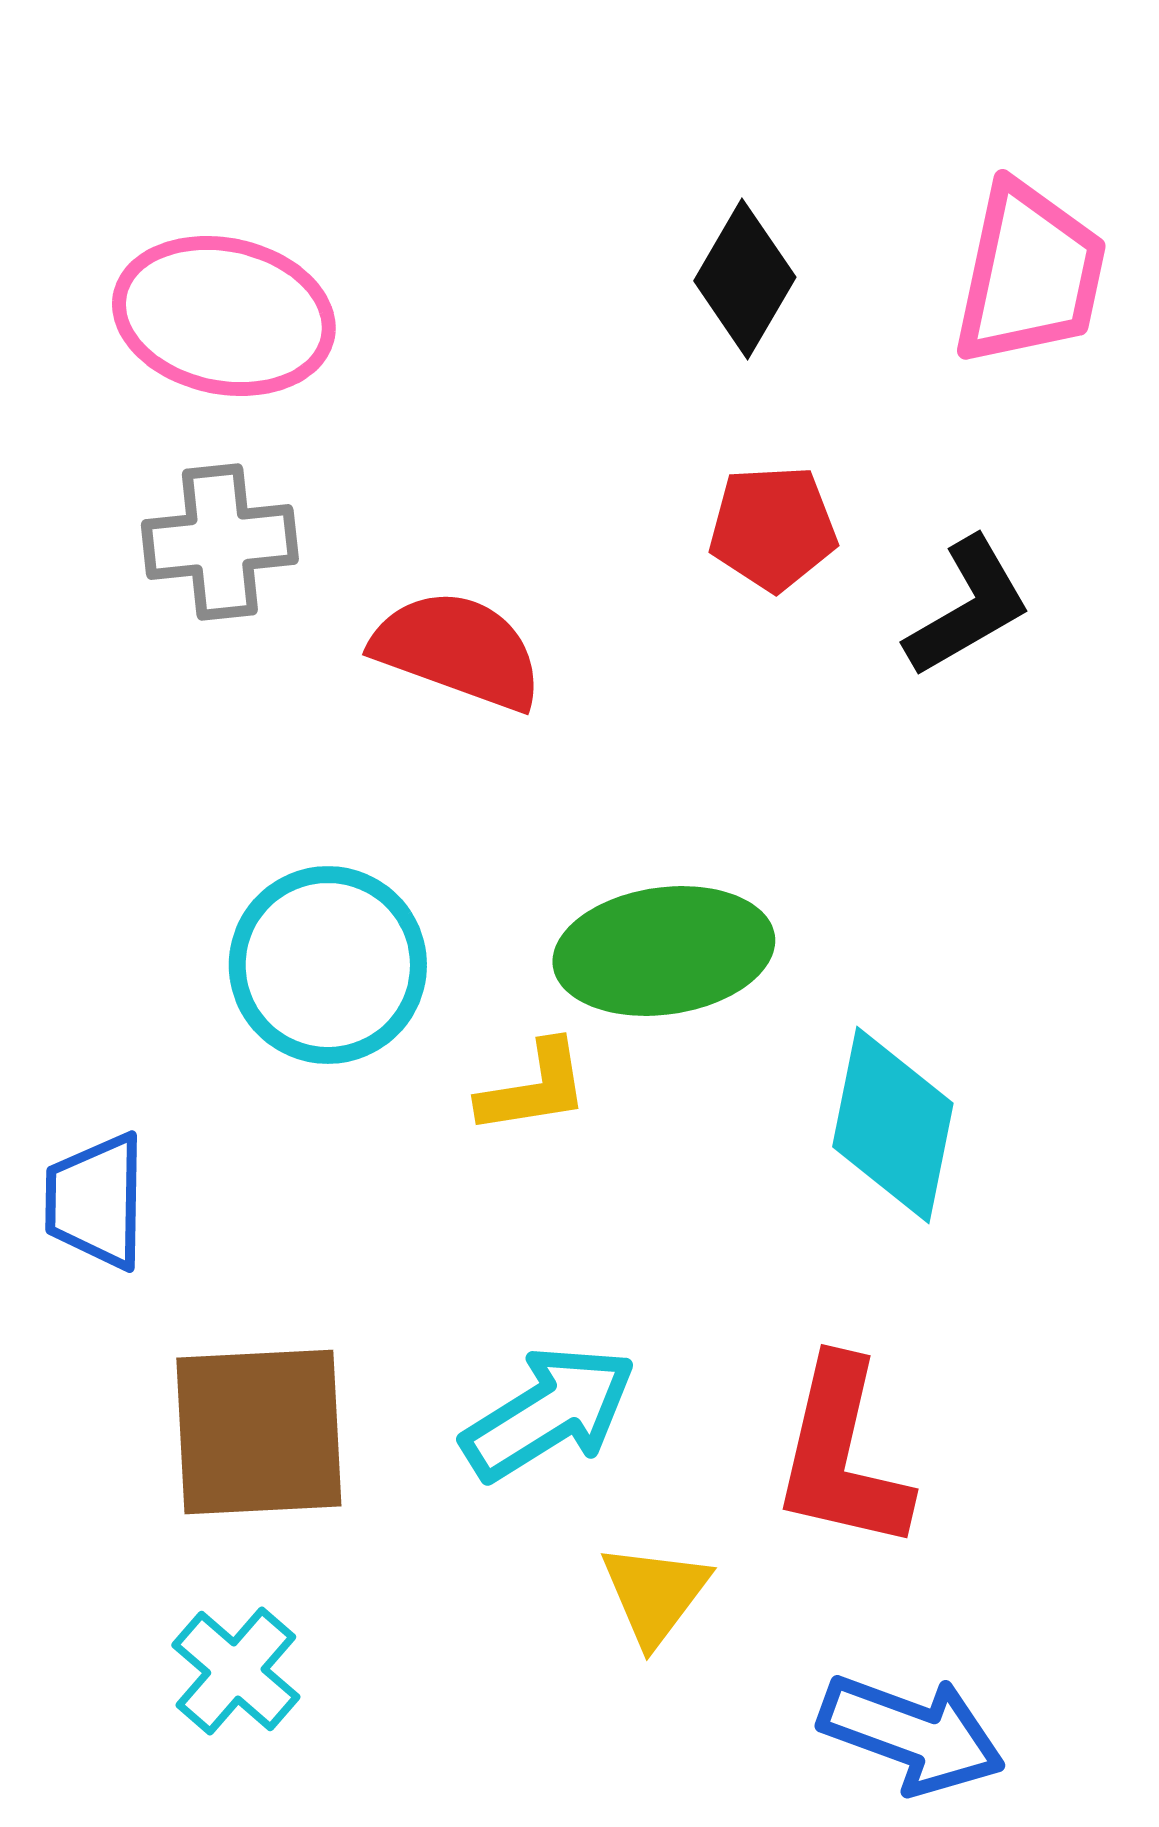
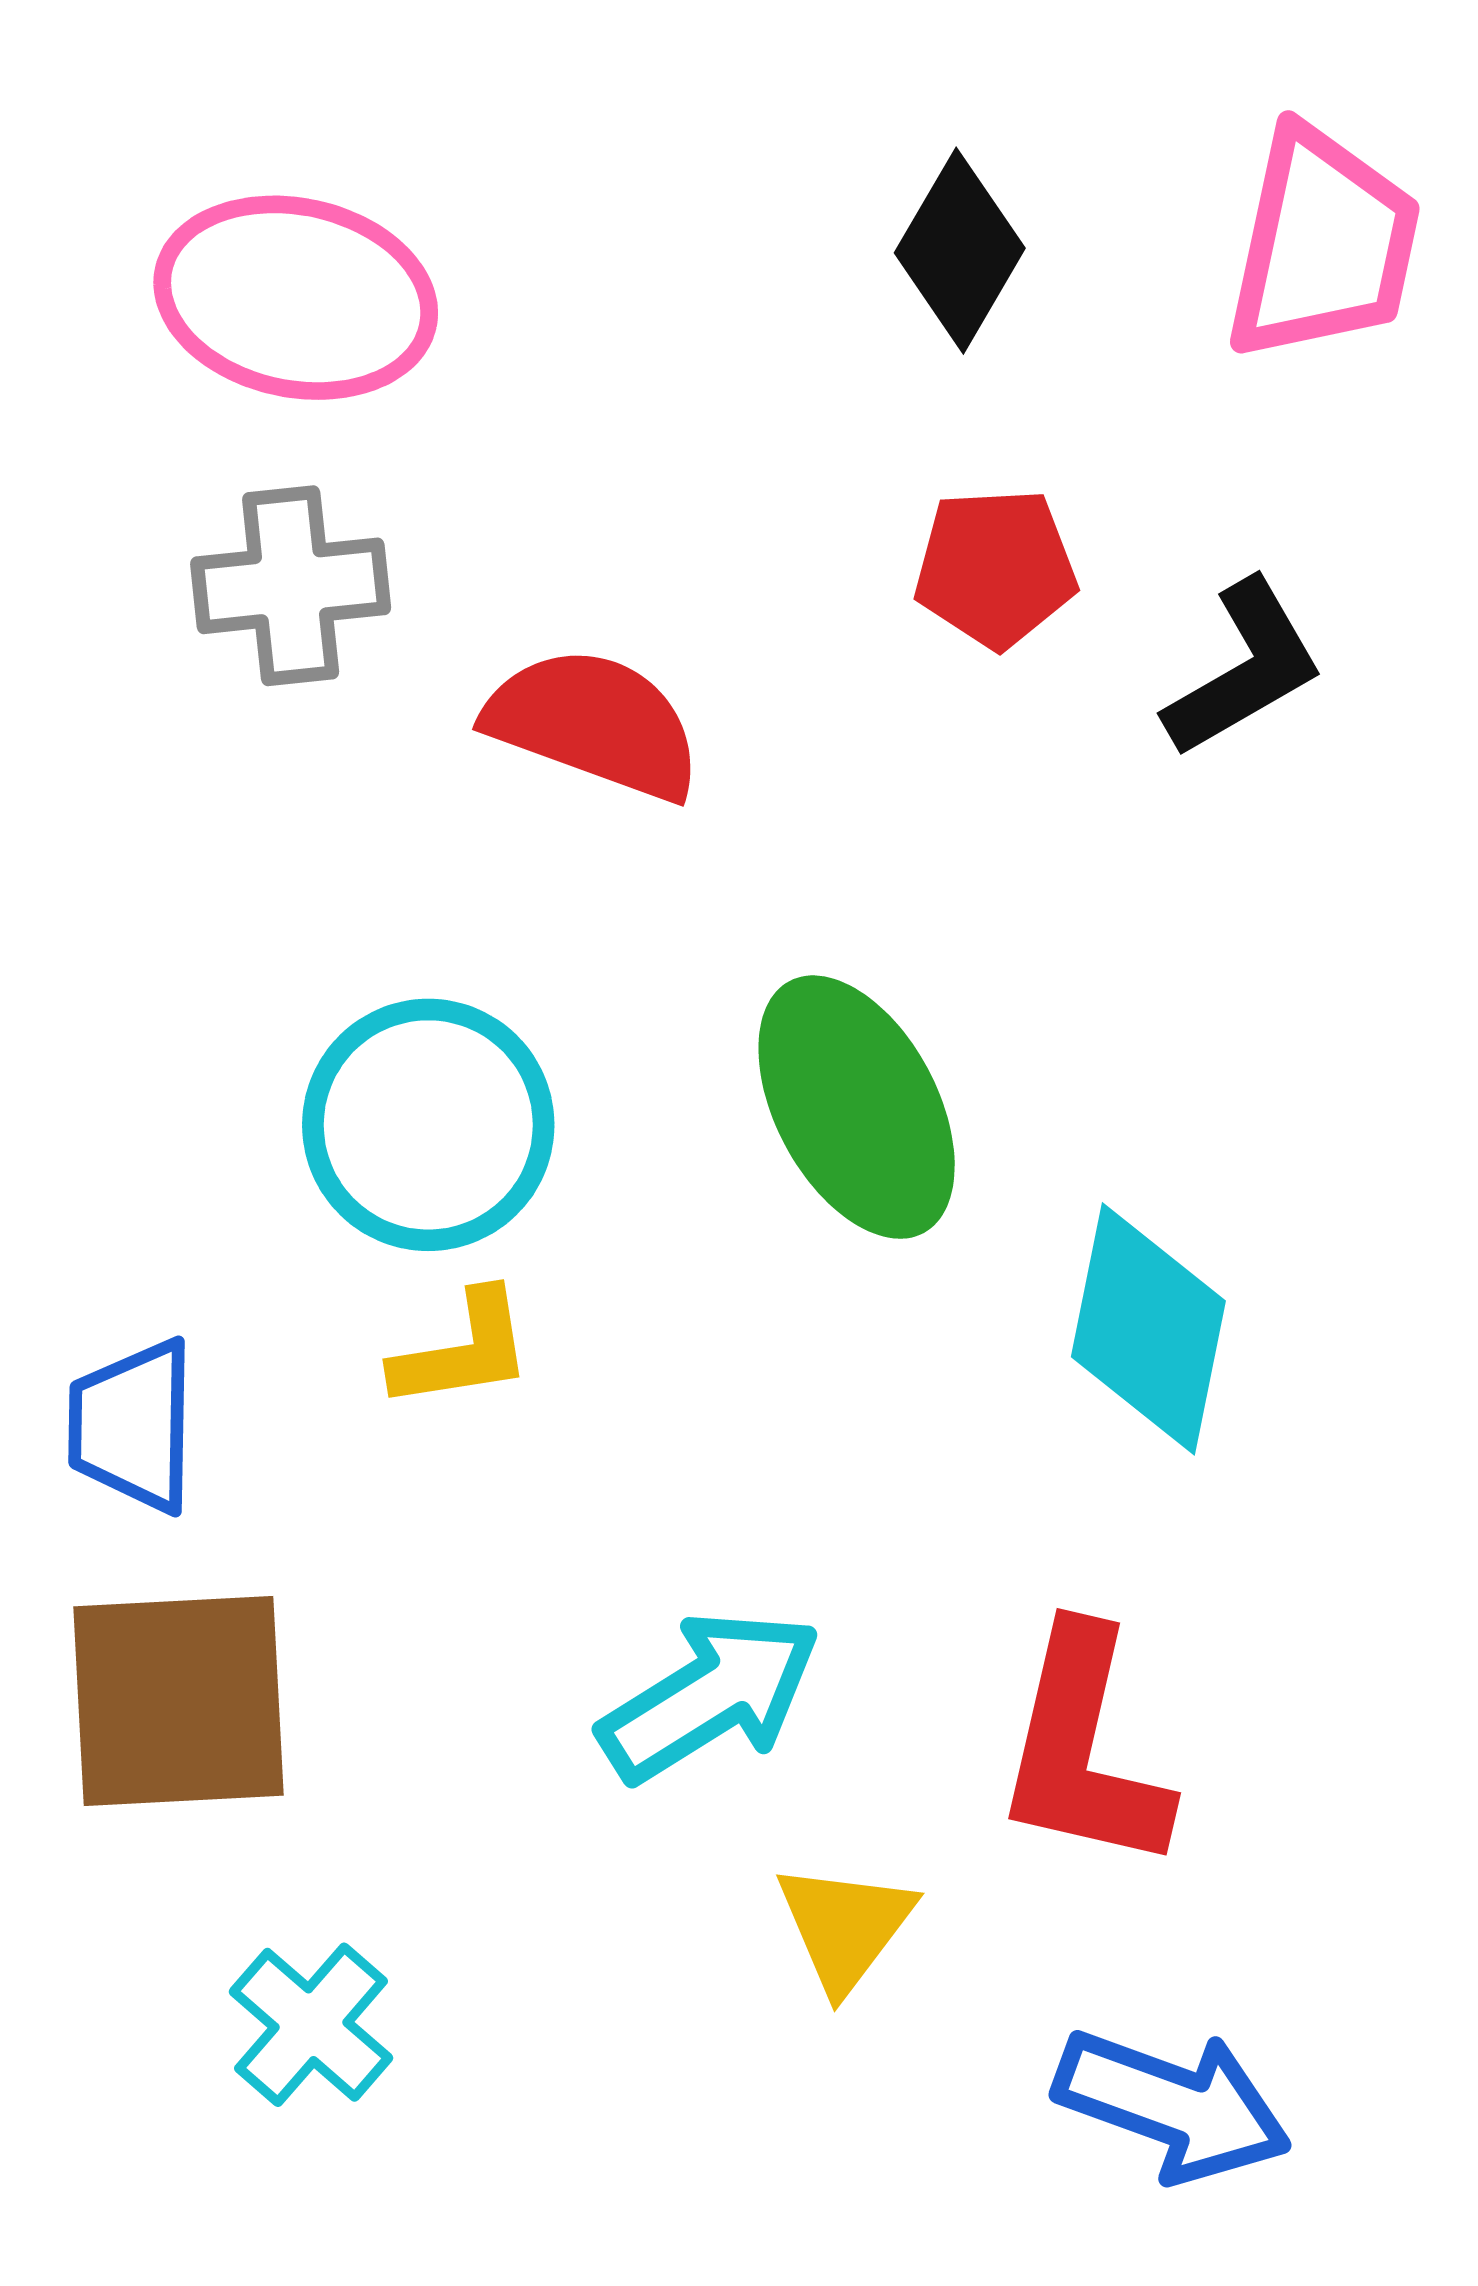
green ellipse: (664, 951) -> (857, 1107), turned 70
yellow L-shape: (534, 1088) -> (463, 1351), moved
brown square: (259, 1432) -> (178, 1701), moved

